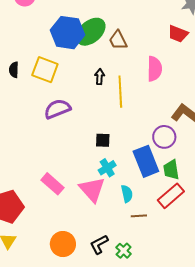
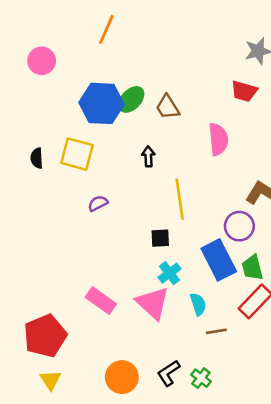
green ellipse: (91, 32) -> (131, 99), size x0.7
yellow line: (120, 92) -> (180, 199), moved
purple semicircle: (57, 109) -> (98, 203), size x0.6

